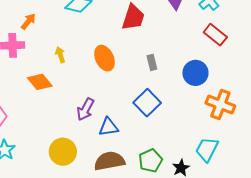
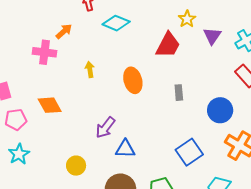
orange diamond: (40, 82) -> (50, 105), moved
blue square: (147, 103) -> (189, 152), moved
yellow circle: (63, 152) -> (76, 166), size x0.7

